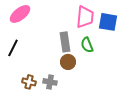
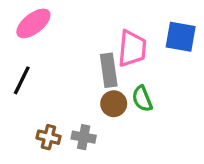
pink trapezoid: (85, 17) -> (132, 49), moved
green semicircle: (87, 45) -> (142, 99), moved

